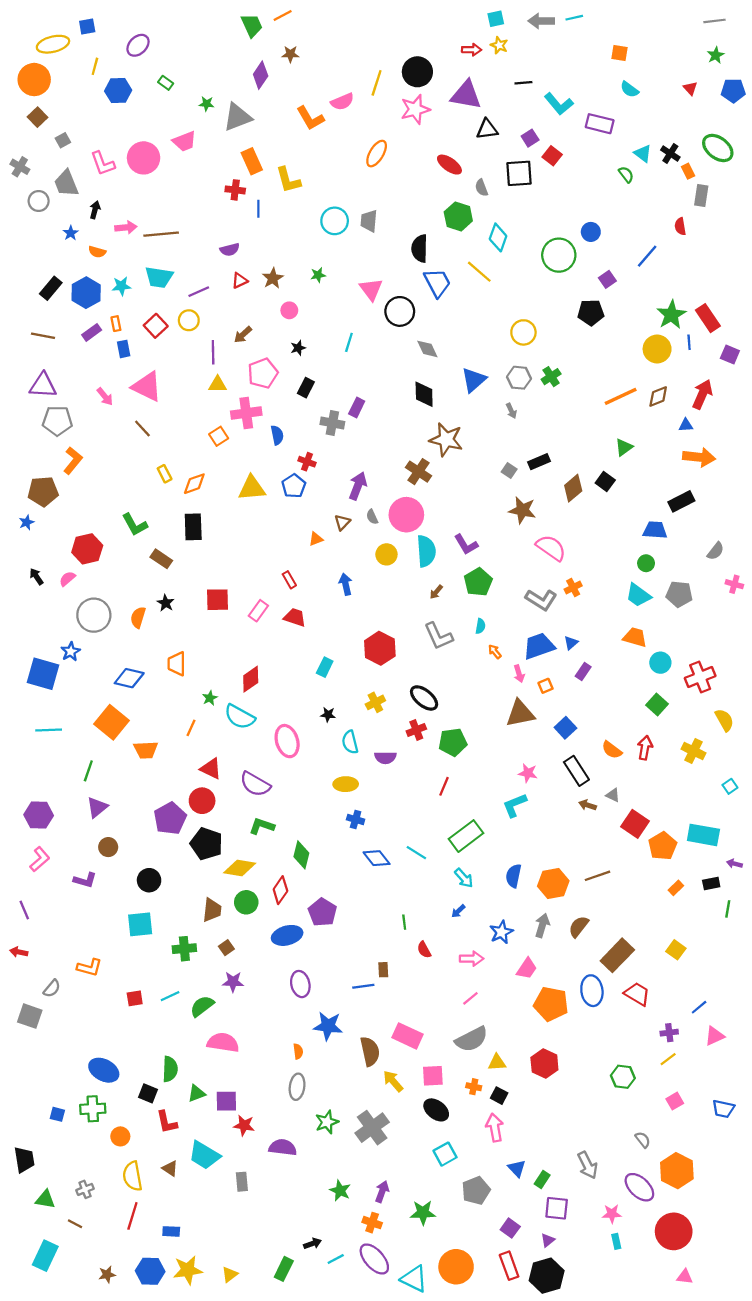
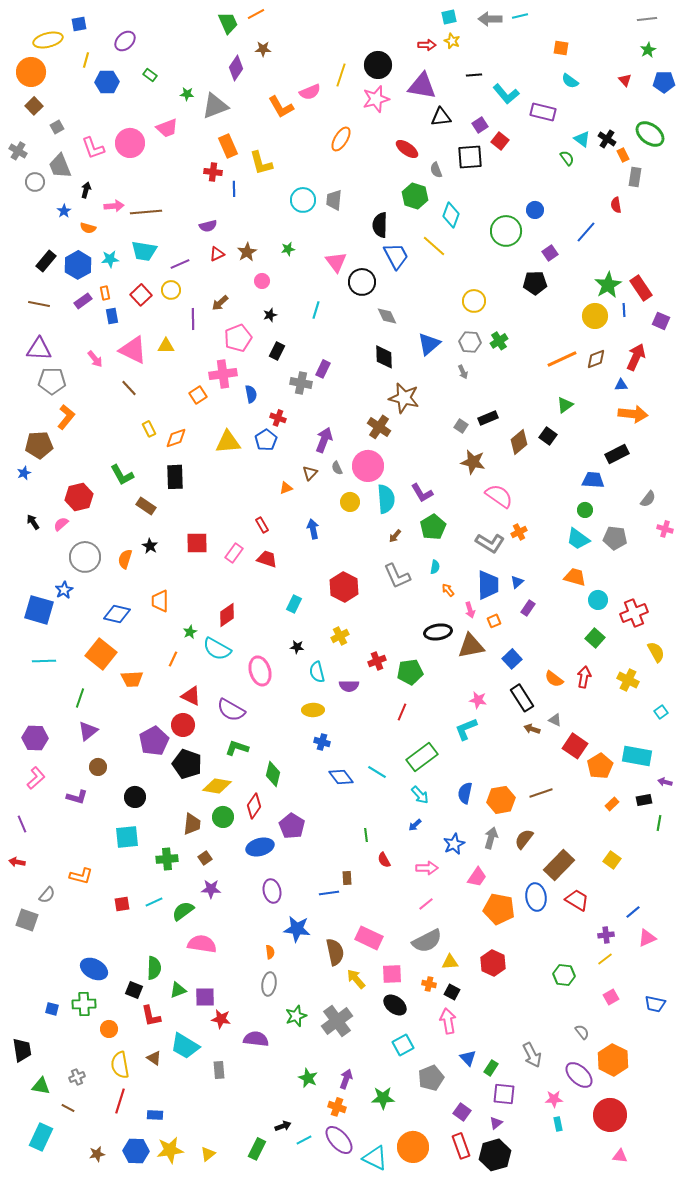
yellow triangle: (218, 384) -> (166, 346), moved
blue trapezoid: (539, 646) -> (488, 585), turned 108
black ellipse: (424, 698) -> (438, 632), moved, turned -48

